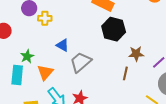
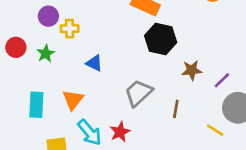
green star: (27, 56) -> (46, 54), moved
gray trapezoid: (81, 62) -> (138, 93), moved
brown line: (125, 73) -> (176, 109), moved

